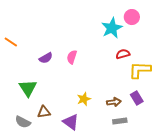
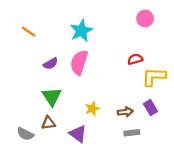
cyan star: (112, 28) -> (81, 31), moved
orange line: (11, 42) -> (29, 32), moved
pink semicircle: (72, 57) -> (79, 62), size x1.6
green triangle: (28, 88) -> (52, 97), moved

